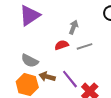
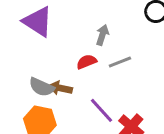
purple triangle: (30, 15) -> (38, 21), turned -50
brown arrow: (47, 77) -> (60, 88), moved

